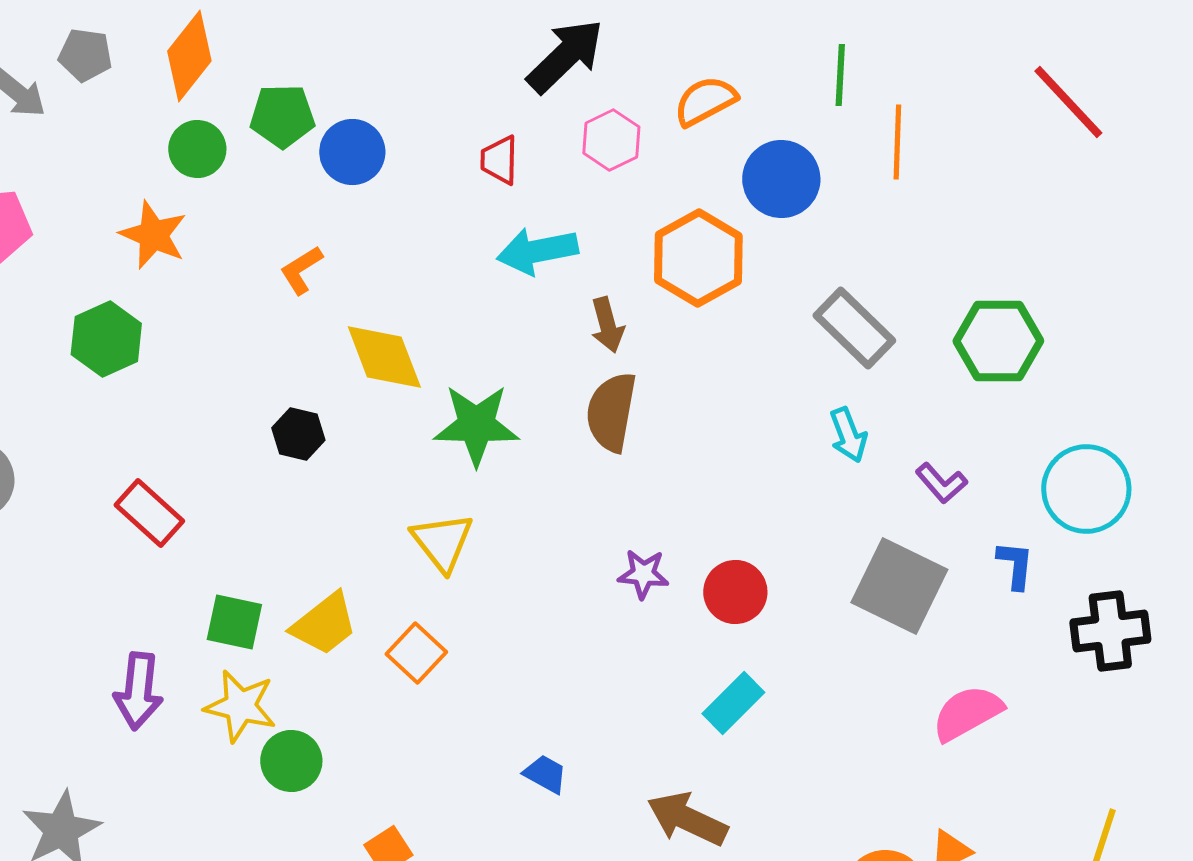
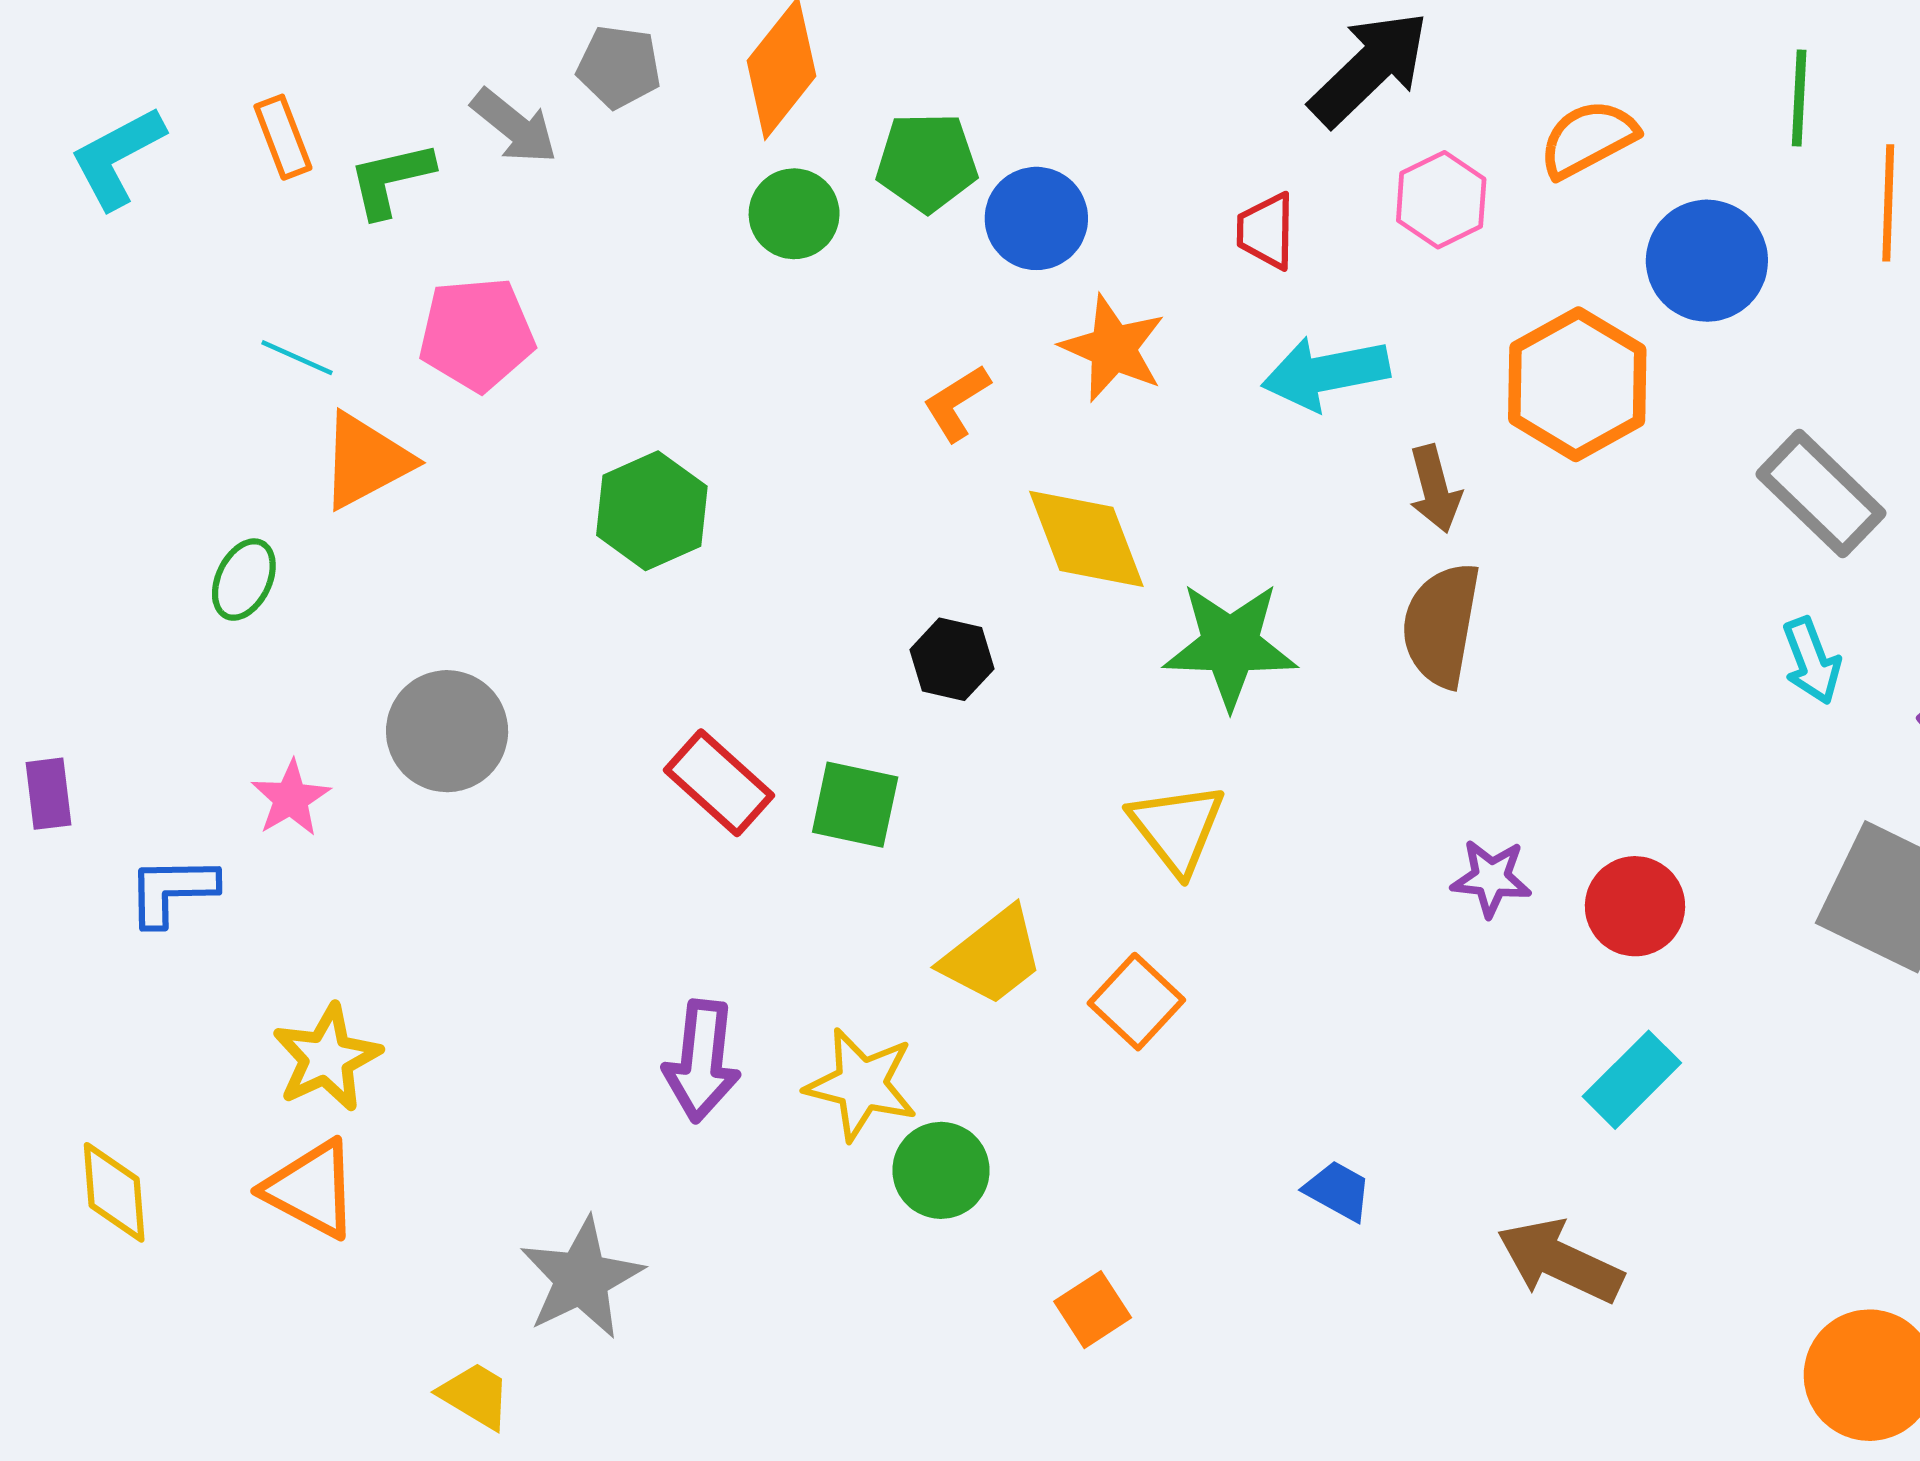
orange star: (153, 235) -> (1113, 348), moved
green square: (234, 622) -> (855, 805), moved

